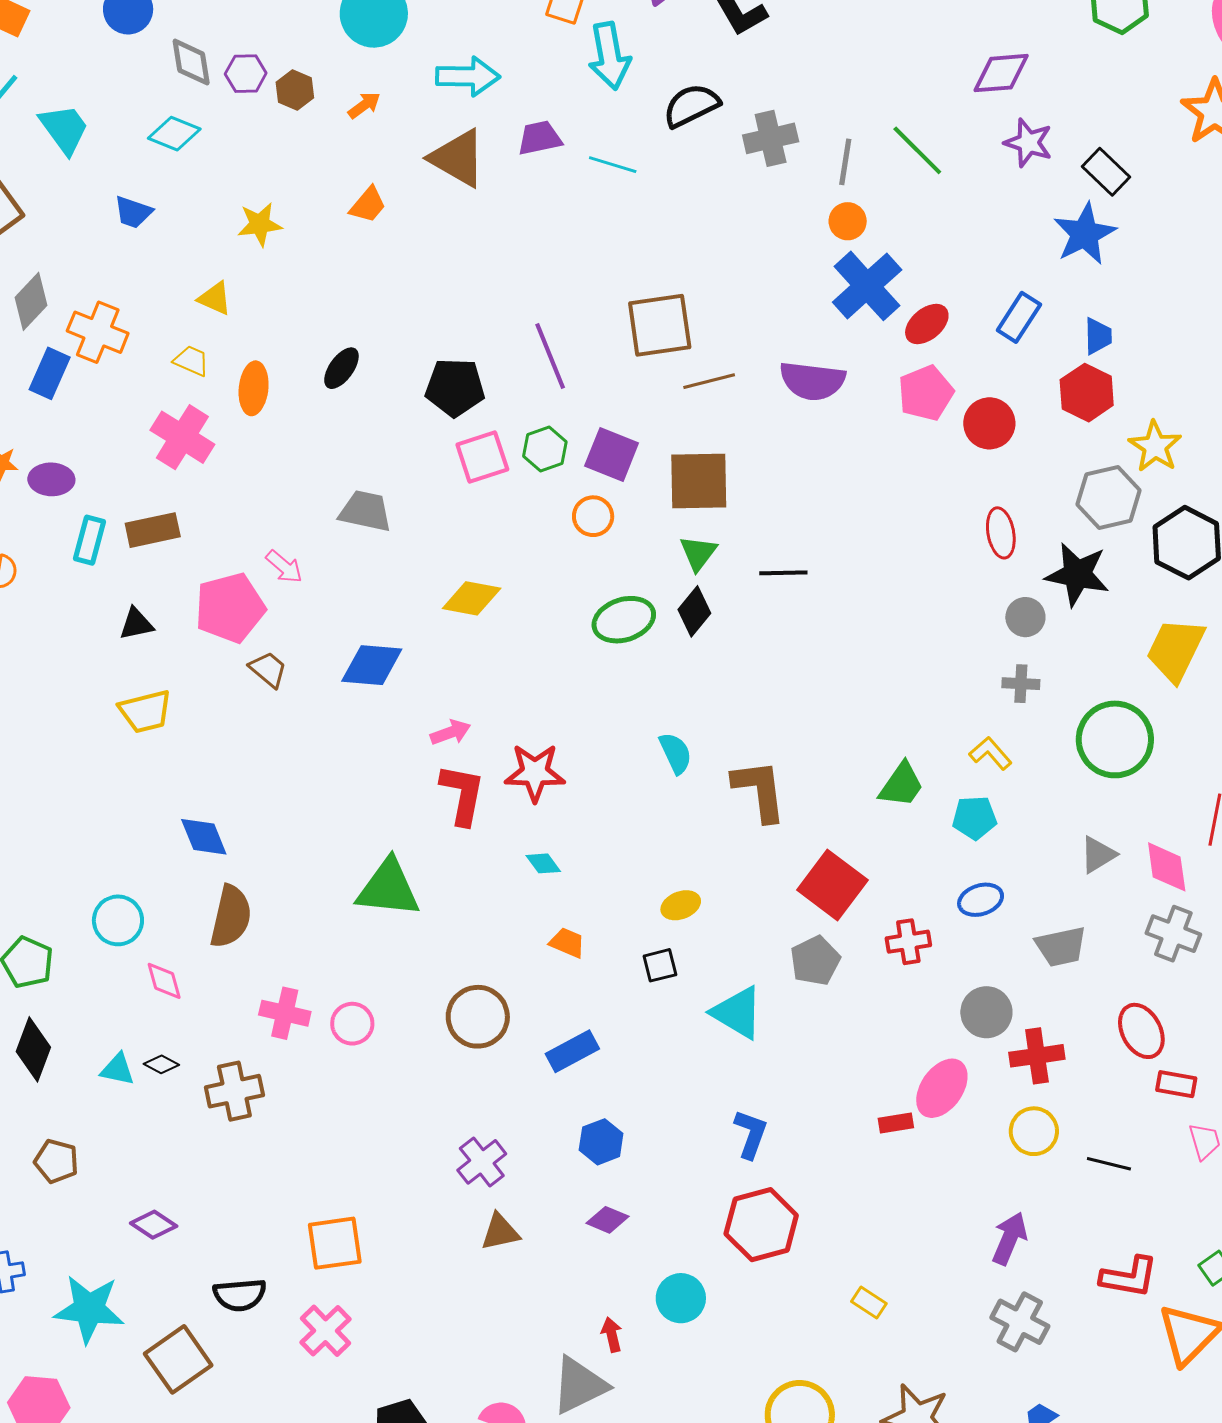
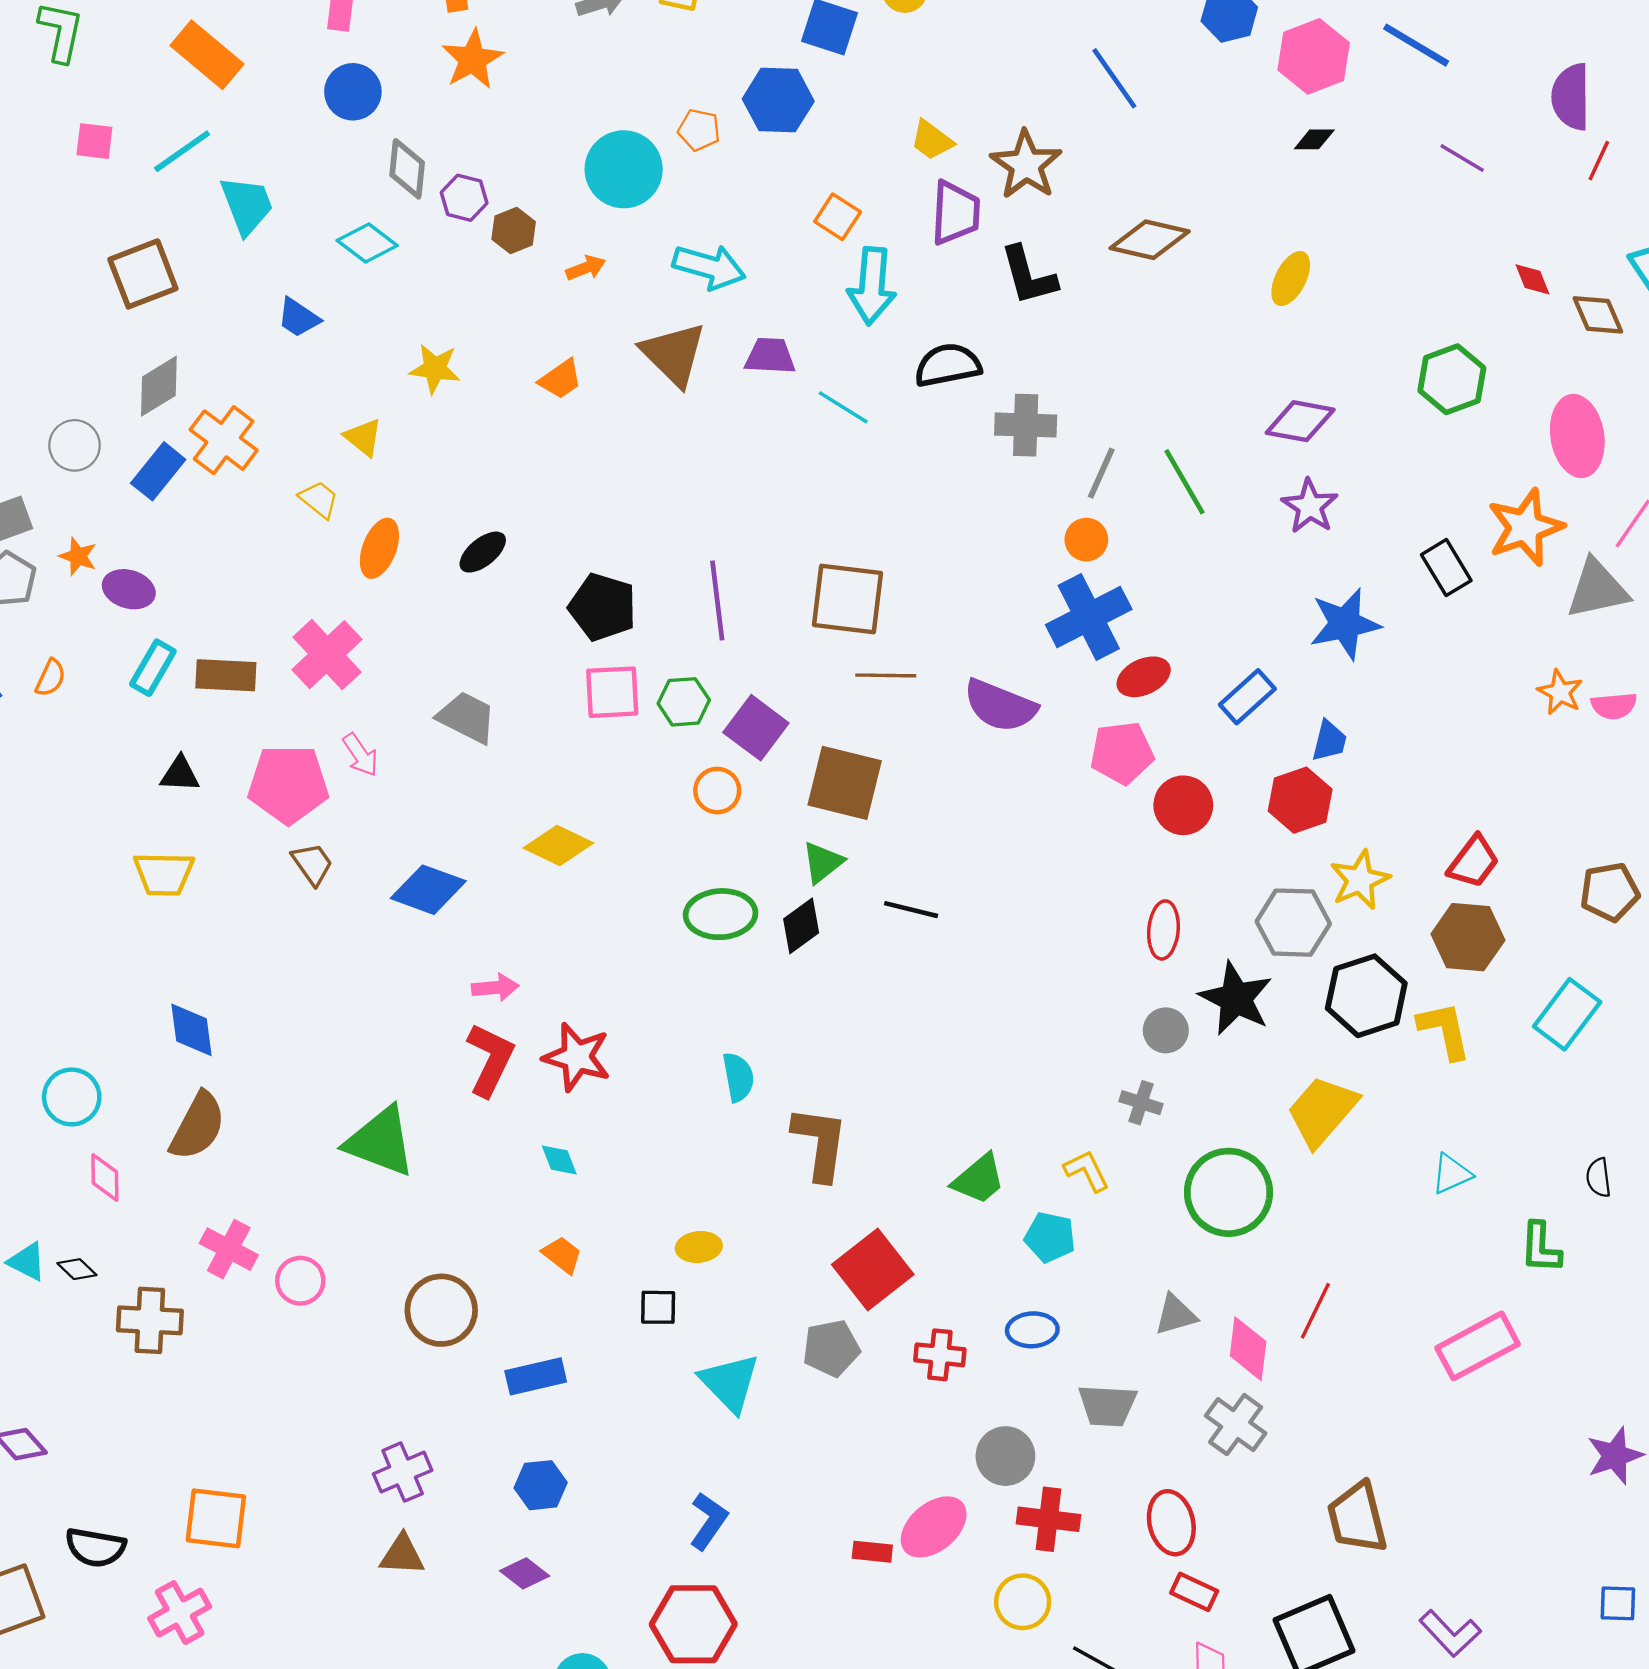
black rectangle: (1106, 172) -> (1446, 568), moved
pink cross: (182, 437) -> (327, 655), moved

